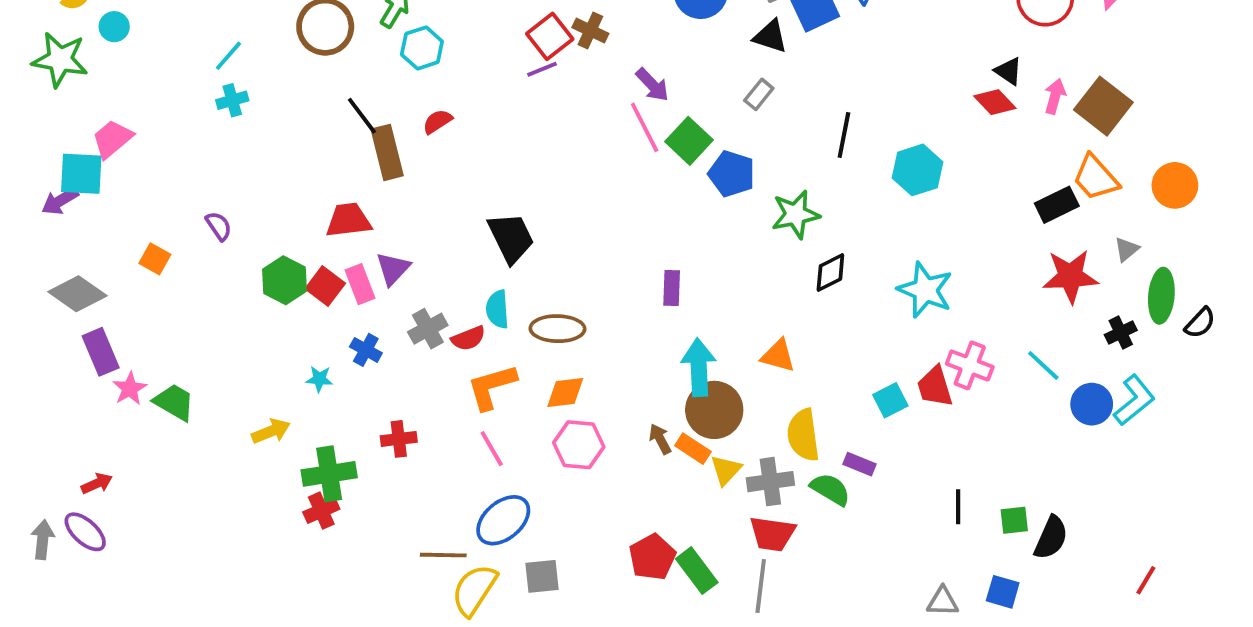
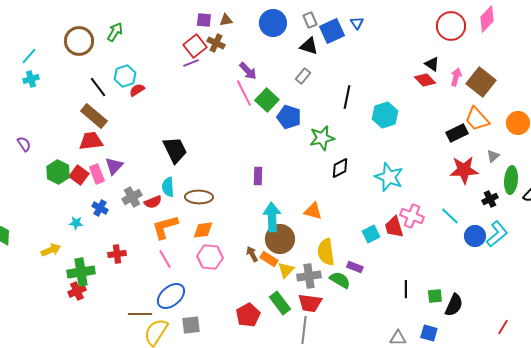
cyan hexagon: (422, 48) -> (125, 76), moved
brown rectangle: (387, 152) -> (94, 116), moved, turned -36
green rectangle: (697, 571) -> (280, 303), moved

